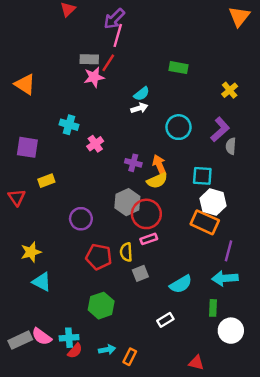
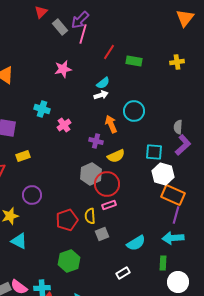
gray rectangle: (89, 59) -> (60, 27), moved, turned 49
red line: (108, 63) -> (109, 52), moved
yellow cross: (230, 90) -> (177, 62), moved, turned 32
purple L-shape: (220, 129) -> (183, 145), moved
orange arrow: (159, 165) -> (111, 124), moved
purple circle: (81, 219) -> (32, 195), moved
orange rectangle: (205, 222) -> (173, 195), moved
red pentagon: (99, 257) -> (67, 220), turned -30

